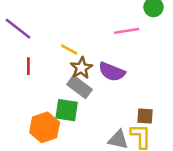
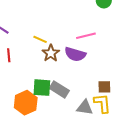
pink line: (127, 31) -> (86, 36), moved
gray rectangle: (80, 87) -> (59, 89), moved

